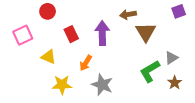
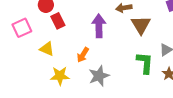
red rectangle: (71, 34) -> (58, 21), moved
green L-shape: (150, 71) -> (145, 63), turned 125
gray star: (102, 85) -> (99, 76), turned 30

